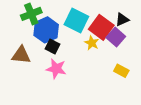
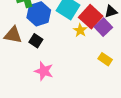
black square: (53, 47) -> (36, 41), moved
pink star: (56, 69) -> (44, 71), moved

